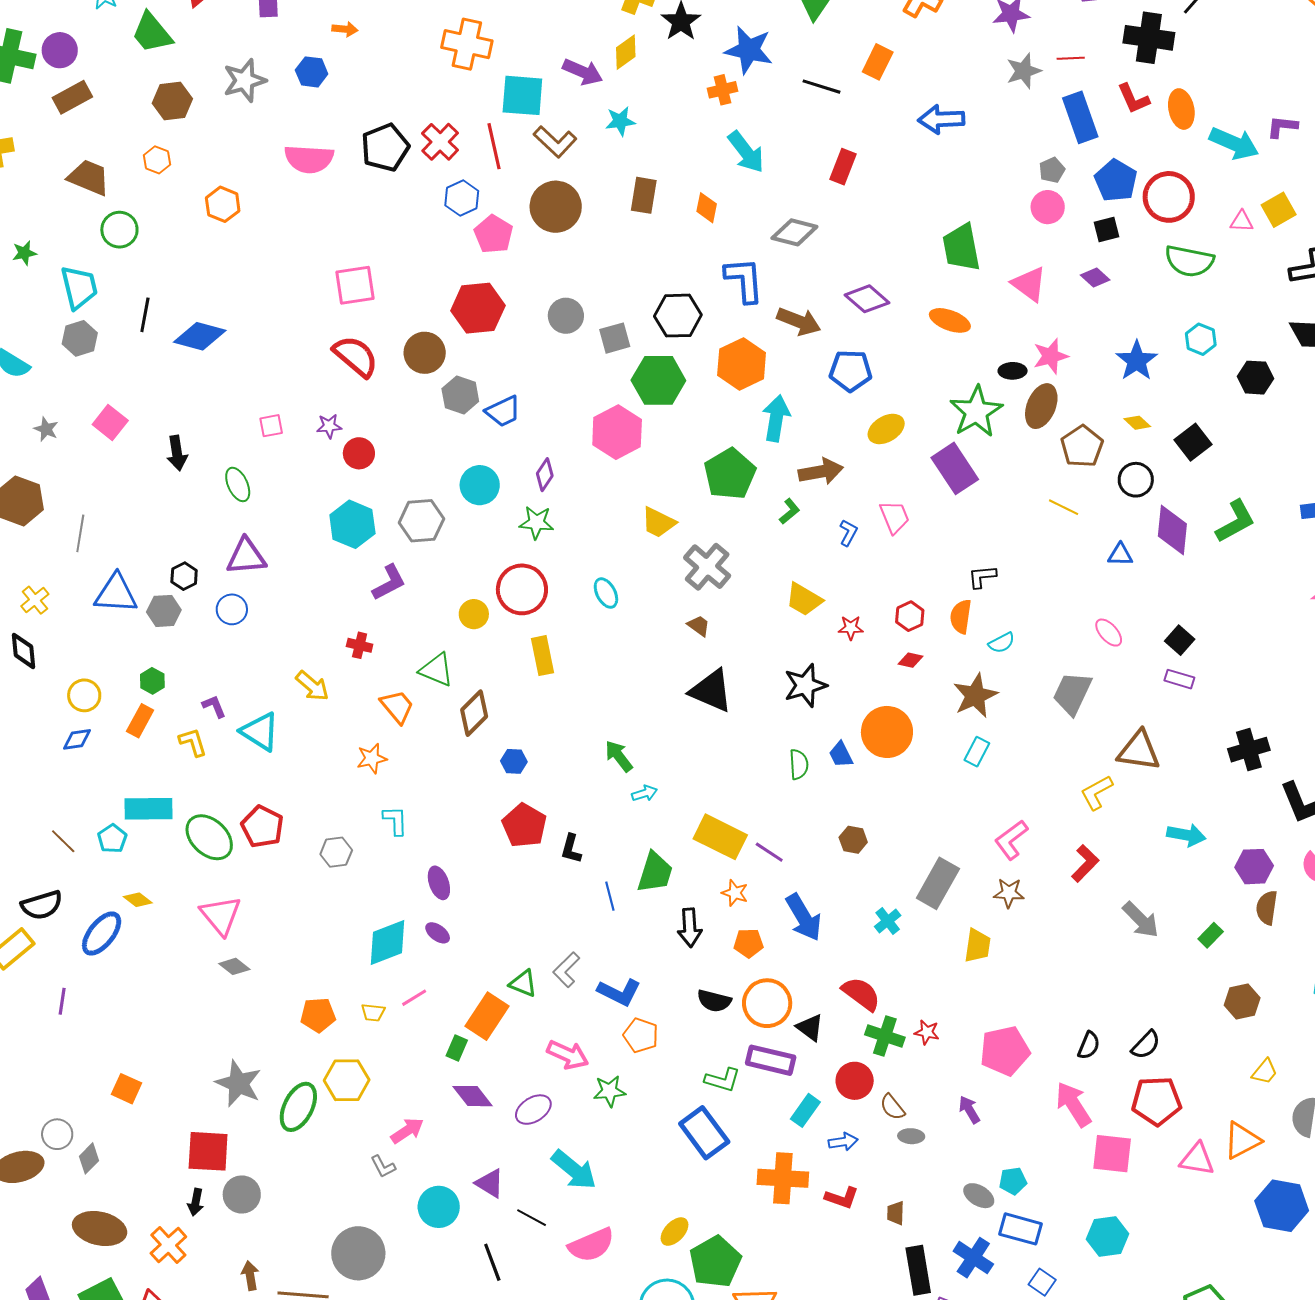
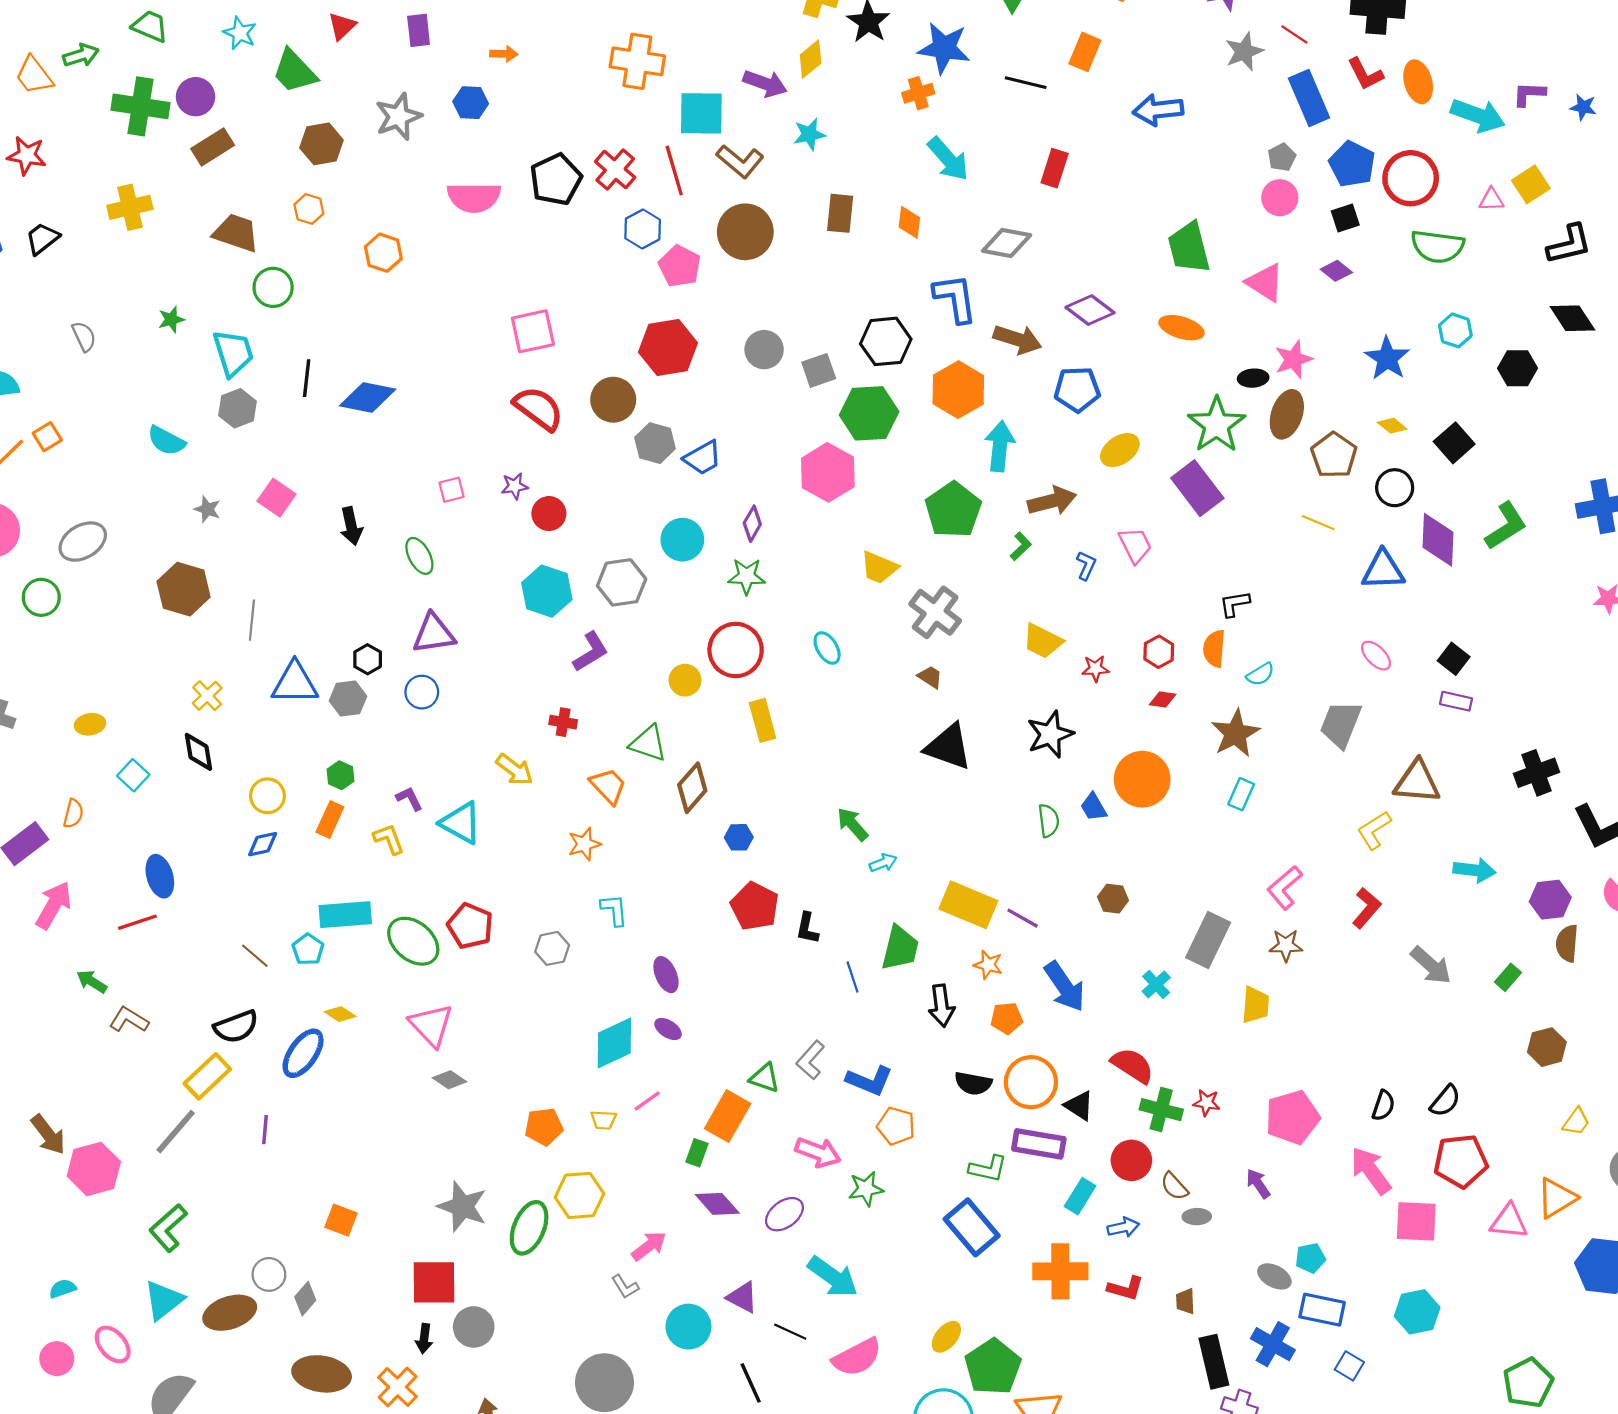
red line: (1071, 58) -> (1294, 34), turned 40
blue triangle: (1120, 555) -> (1383, 570), size x1.6

